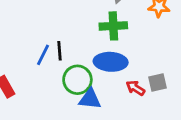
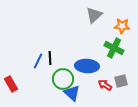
green cross: (113, 26) -> (114, 48), moved, turned 30
blue triangle: (90, 99) -> (72, 93), turned 36

